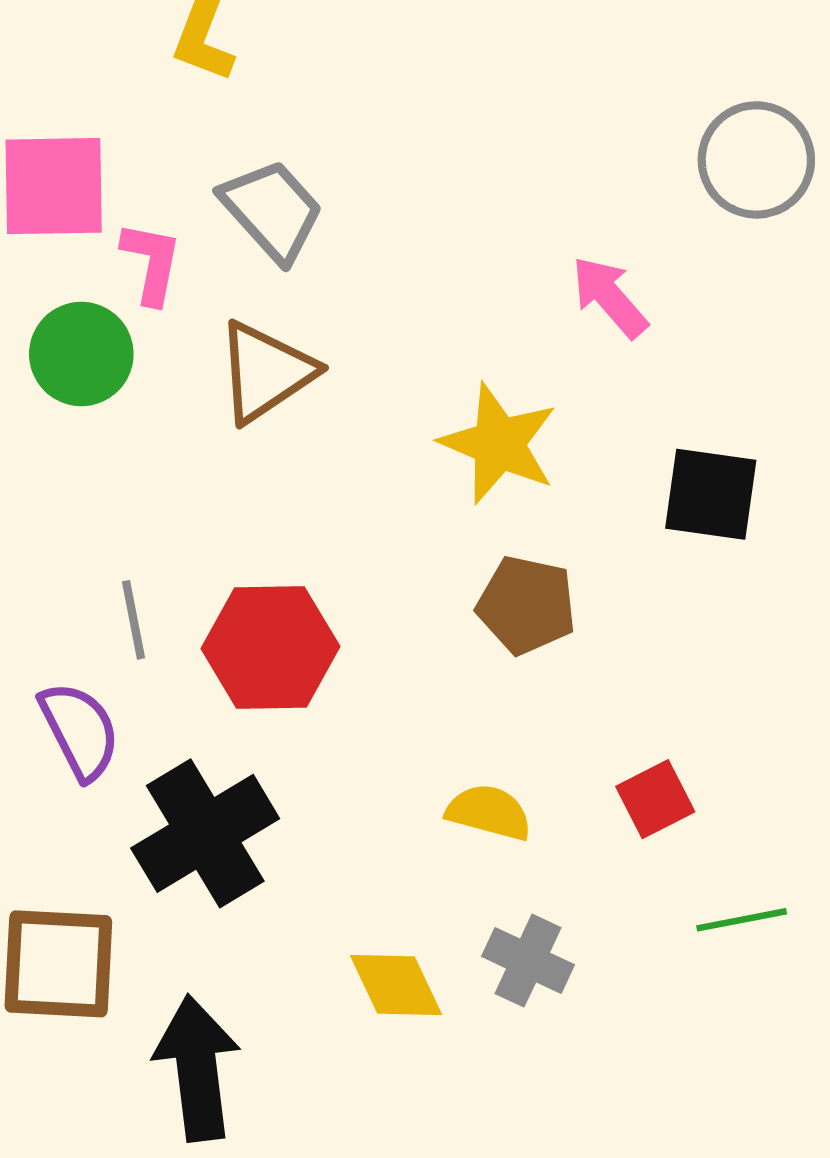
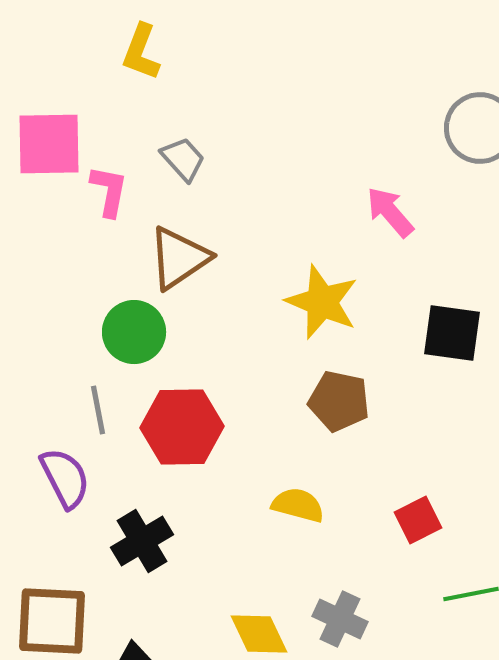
gray trapezoid: (272, 211) -> (183, 159), size x0.7
green circle: (81, 354) -> (134, 332), moved
yellow semicircle: (489, 812) -> (298, 505), moved
black cross: (205, 833) -> (142, 541), size x0.7

